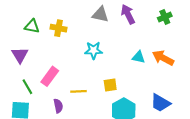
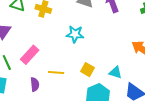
cyan triangle: (139, 57) -> (115, 72), moved
yellow square: (110, 85) -> (88, 70), turned 32

